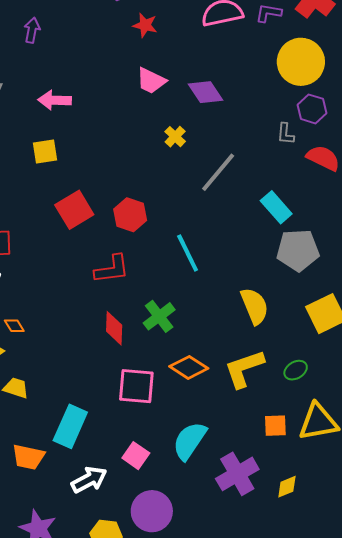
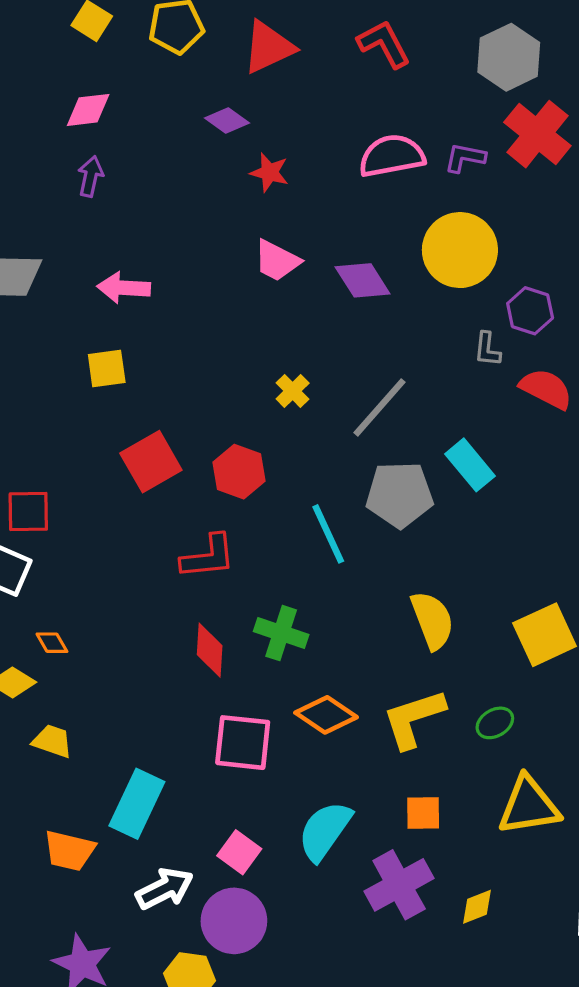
yellow circle: (301, 62) -> (460, 250), moved
yellow cross: (175, 137) -> (293, 391), moved
gray pentagon: (298, 250) -> (400, 495), moved
green cross: (159, 316) -> (281, 633), turned -36
orange square: (275, 426) -> (423, 813), moved
purple circle: (152, 511) -> (234, 921), moved

